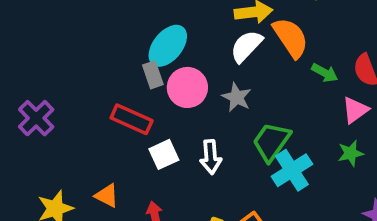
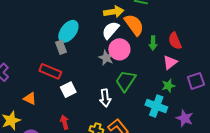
green arrow: (325, 73) -> (153, 43), turned 64
pink circle: (187, 87) -> (119, 49), moved
white arrow: (211, 157) -> (105, 98), moved
cyan cross: (292, 170) -> (156, 106), moved, turned -35
orange triangle: (107, 196) -> (30, 99), moved

